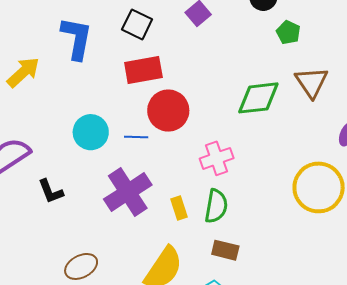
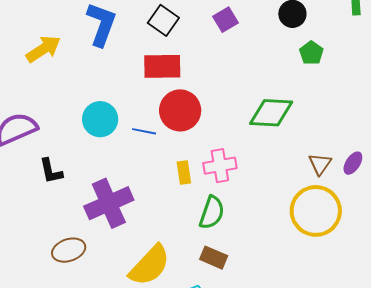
brown triangle: (312, 82) -> (320, 164), moved, size x0.7
purple cross: (128, 192) -> (109, 203), moved
yellow rectangle: (179, 208) -> (184, 172), moved

